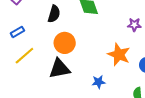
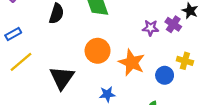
orange circle: (65, 43) -> (98, 51), moved
black triangle: (59, 69) -> (62, 78), turned -45

